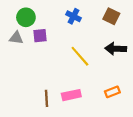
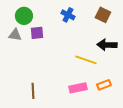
yellow line: (80, 56) -> (86, 60), moved, turned -30
pink rectangle: (71, 95) -> (78, 88), moved
brown line: (46, 98) -> (33, 91), moved

